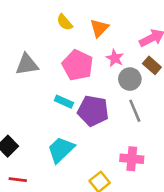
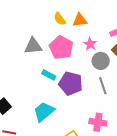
yellow semicircle: (65, 22) -> (60, 19), moved
orange triangle: (99, 28) -> (80, 20), turned 35
gray triangle: (27, 64) -> (33, 46), moved

